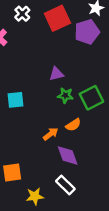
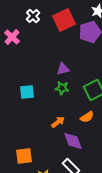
green star: (65, 95) -> (62, 88), moved
orange semicircle: (73, 125) -> (87, 117), moved

